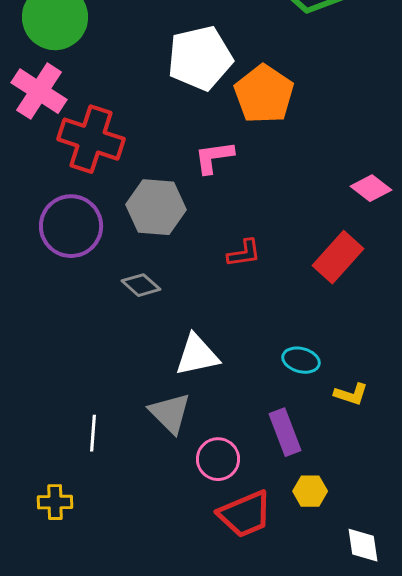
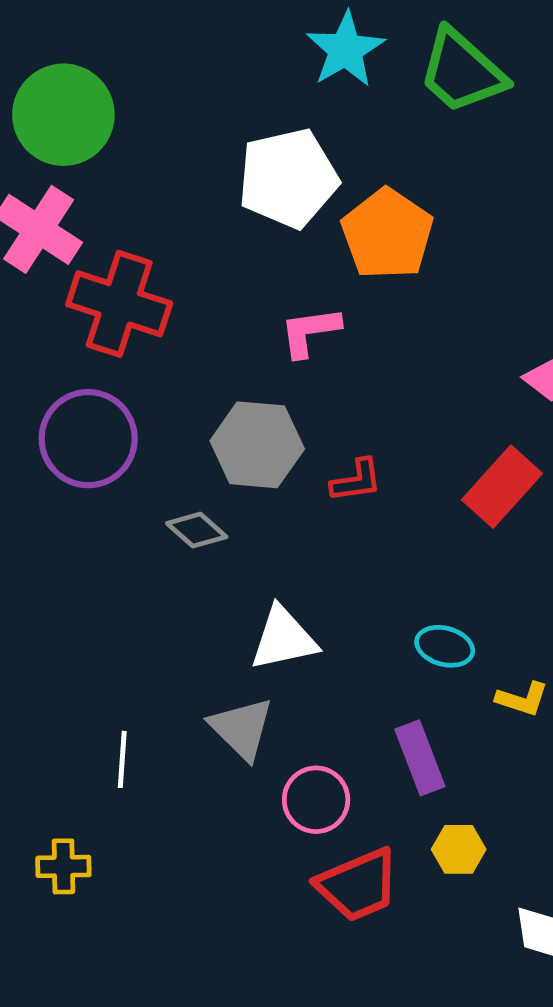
gray hexagon: (156, 207) -> (257, 445), moved

